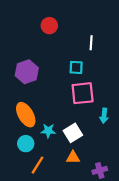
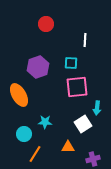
purple hexagon: (27, 72) -> (38, 67), moved
orange ellipse: (26, 115) -> (19, 95), moved
white square: (73, 133) -> (83, 124), moved

